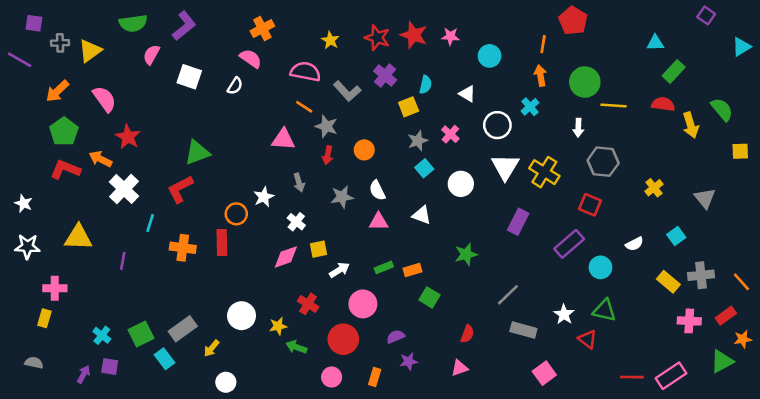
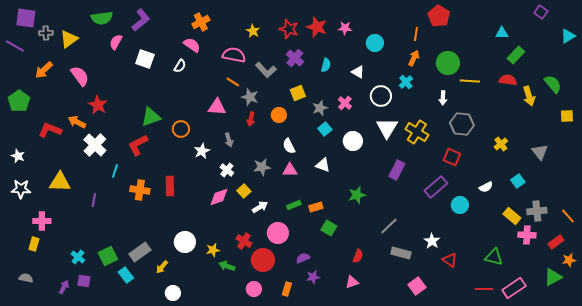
purple square: (34, 23) -> (26, 18), size x1.5
orange arrow: (540, 75) -> (414, 58), turned 35
yellow square: (409, 107) -> (298, 93), moved
green pentagon: (64, 132) -> (19, 101), moved
gray star: (342, 197) -> (262, 167), moved
orange circle: (236, 214) -> (181, 129), moved
yellow square: (319, 249) -> (244, 191), turned -32
red cross: (308, 304) -> (244, 241), moved
green triangle: (604, 310) -> (494, 257), moved
pink cross: (689, 321) -> (527, 235), moved

